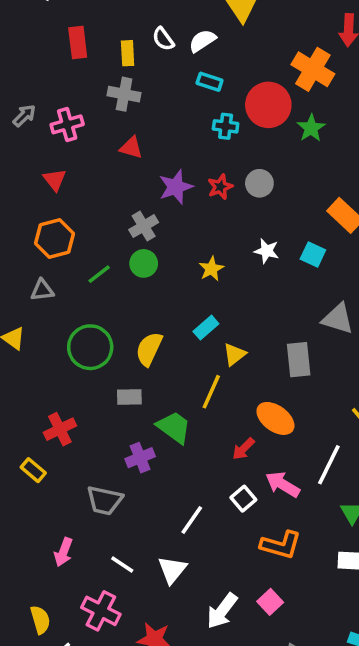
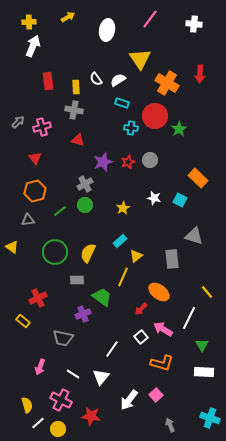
orange cross: (313, 69) -> (167, 83), moved

